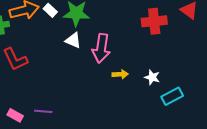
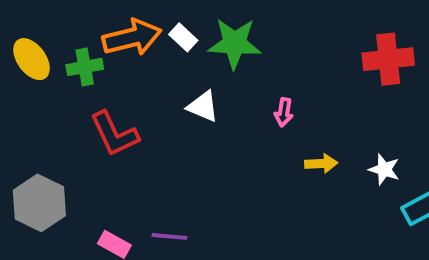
white triangle: (73, 40) -> (203, 106), moved
pink arrow: (101, 48) -> (284, 112), size x0.5

